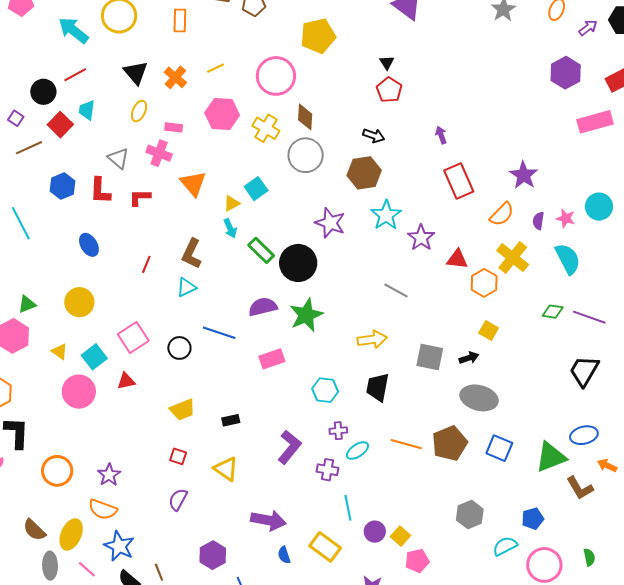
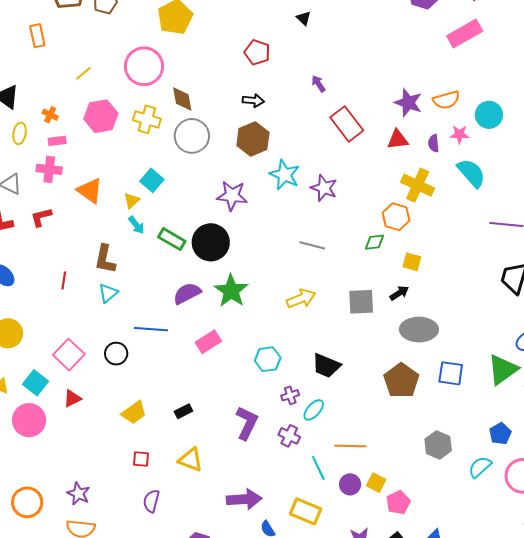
black triangle: (387, 63) -> (304, 18), moved
orange cross: (175, 77) -> (50, 115), moved, size x0.7
orange semicircle: (502, 214) -> (446, 100), moved, turned 44
red triangle: (457, 259) -> (398, 140), moved
green diamond: (553, 312) -> (375, 242), moved
black trapezoid: (378, 387) -> (326, 366), moved, turned -64
orange line: (406, 444) -> (350, 446), moved
purple cross: (327, 470) -> (289, 436), turned 30

